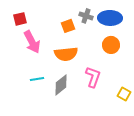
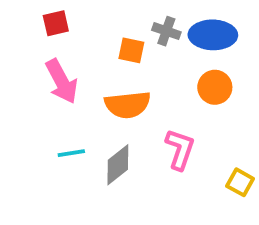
red square: (20, 19) -> (56, 23), moved
orange square: (68, 26) -> (131, 50), turned 32

